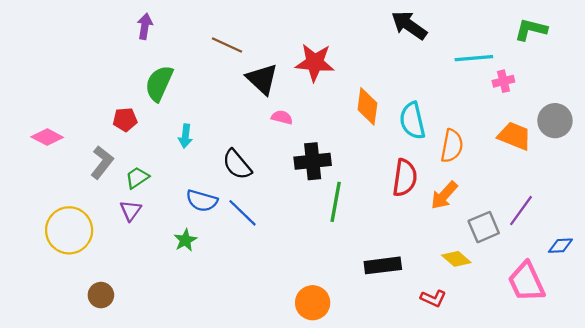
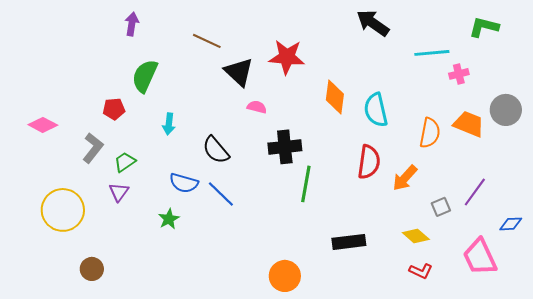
orange semicircle: (452, 146) -> (430, 133), moved
gray square: (484, 227) -> (441, 207), size x0.7
red L-shape: (433, 298) -> (421, 271), moved

